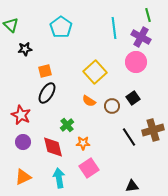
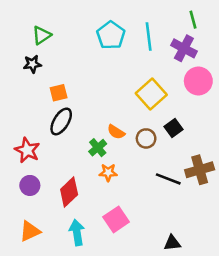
green triangle: (11, 25) -> (42, 35), moved, turned 42
cyan pentagon: (61, 27) -> (111, 35), moved
pink circle: (136, 62) -> (198, 81), moved
yellow square: (95, 72) -> (151, 94), moved
green cross: (67, 125) -> (98, 148), moved
black line: (129, 137) -> (168, 179), turned -36
orange star: (83, 143) -> (108, 172), moved
red diamond: (53, 147) -> (69, 192), turned 60

